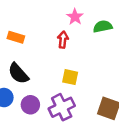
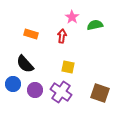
orange rectangle: (16, 37) -> (31, 34), moved
purple cross: (62, 107) -> (61, 92), turned -30

